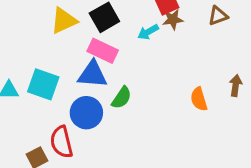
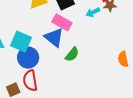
blue triangle: (92, 74) -> (54, 37), turned 30
blue circle: (86, 113) -> (28, 58), moved

